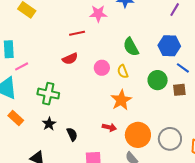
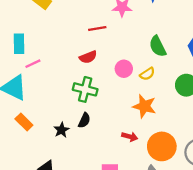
yellow semicircle: (123, 71) -> (147, 74), turned -104
green cross: (48, 94) -> (85, 89), moved
orange star: (121, 100) -> (144, 106), turned -30
black semicircle: (72, 134) -> (84, 120), moved, turned 48

